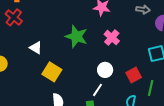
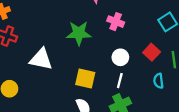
white triangle: (36, 48) -> (41, 59), size x1.6
yellow square: (52, 72) -> (85, 79), moved

